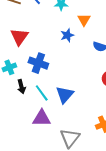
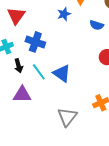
blue triangle: (65, 95) -> (62, 73), turned -36
purple triangle: (42, 118) -> (22, 95), moved

